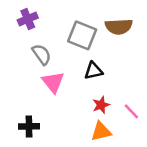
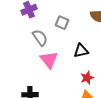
gray square: (82, 35) -> (62, 23), moved, size x0.6

